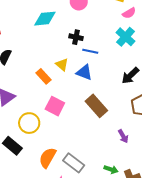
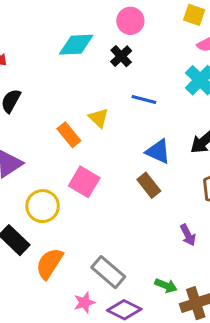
black cross: (76, 37) -> (121, 56), moved, turned 32
blue triangle: (84, 72) -> (158, 151), moved
brown rectangle: (96, 106) -> (149, 185), size x0.7
orange semicircle: (48, 158) -> (49, 263), moved

